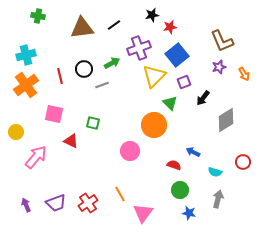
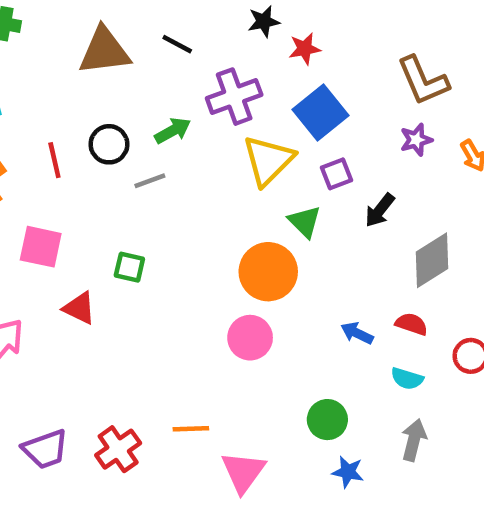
black line: (114, 25) -> (177, 44), turned 64
pink circle: (130, 151) -> (250, 338), moved
red semicircle: (174, 165) -> (412, 324), moved
orange line: (120, 194) -> (191, 429), turned -63

